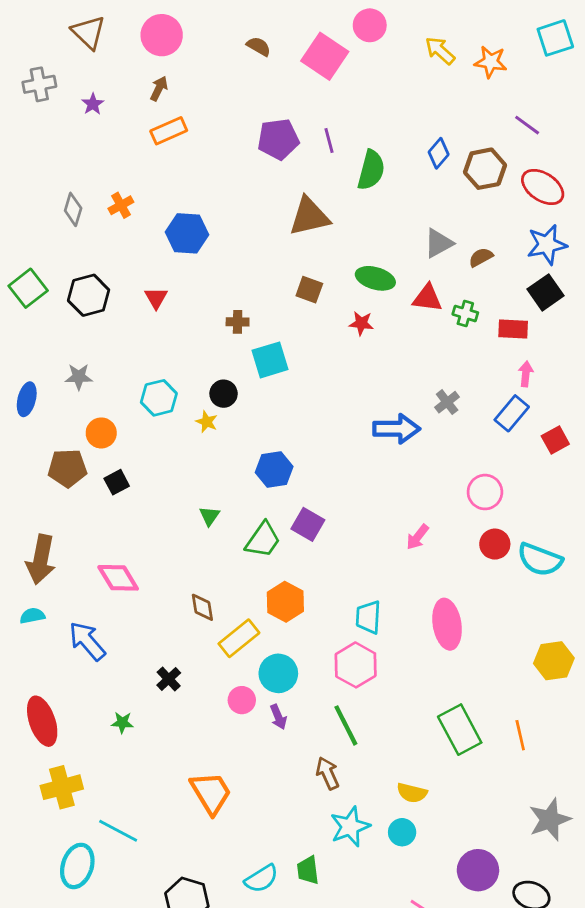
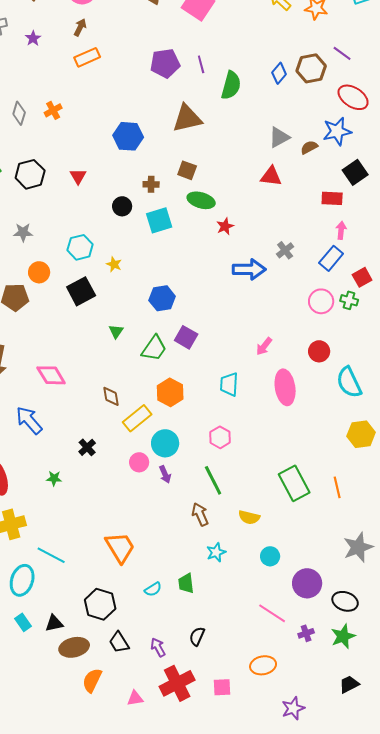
brown hexagon: (485, 169) -> (311, 68), moved
blue hexagon: (187, 233) -> (128, 136), moved
blue star: (547, 245) -> (337, 131), moved
green ellipse: (375, 278) -> (201, 200), moved
green cross: (465, 313) -> (349, 300), moved
brown cross: (238, 322) -> (151, 184), moved
red star: (361, 323) -> (225, 226), moved, turned -30
black circle: (224, 394) -> (122, 206), moved
black square: (117, 482) -> (81, 291), moved, size x1.6
pink circle: (485, 492) -> (321, 301), moved
cyan semicircle: (540, 560) -> (349, 382), moved, turned 44
cyan trapezoid: (368, 617) -> (229, 384), moved
pink ellipse: (447, 624) -> (285, 387), moved
pink hexagon: (356, 665) -> (220, 437), size x0.7
orange trapezoid: (211, 793) -> (120, 547), moved
yellow semicircle: (412, 793) -> (249, 517), moved
cyan star: (350, 827) -> (216, 552), size x0.7
cyan circle: (402, 832) -> (270, 556), moved
cyan semicircle: (261, 879) -> (153, 589), size x0.7

